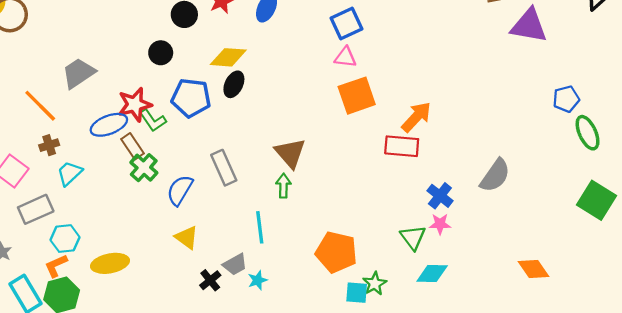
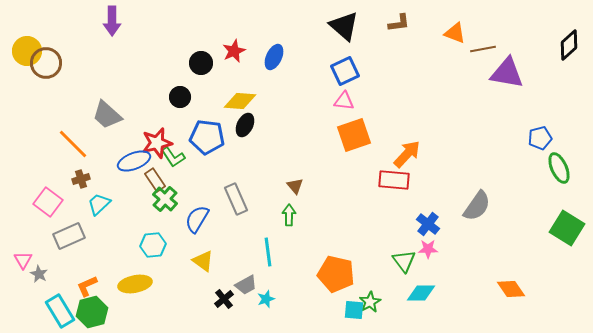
gray trapezoid: (78, 73) -> (107, 115), turned -104
brown triangle: (290, 153) -> (295, 186), size x0.6
cyan hexagon: (65, 239) -> (153, 245), moved

